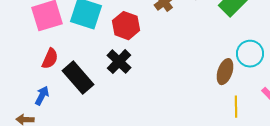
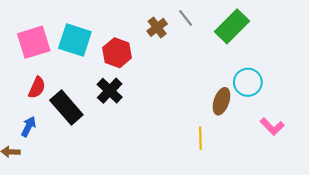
yellow line: (236, 107) -> (200, 138), moved

